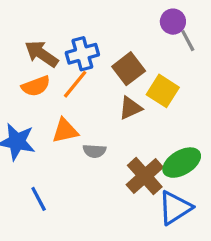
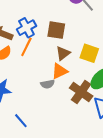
brown square: (129, 69) -> (56, 30), turned -30
yellow square: (163, 91) -> (89, 53), moved
orange triangle: (65, 131) -> (60, 71), moved

